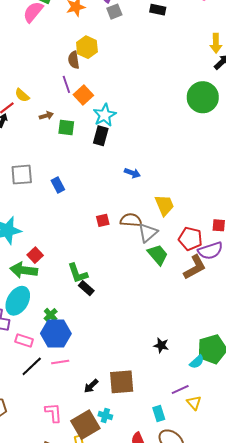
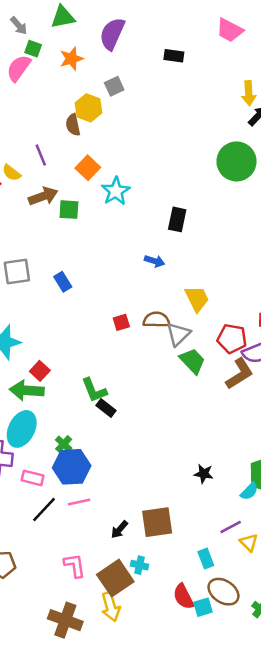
gray square: (114, 12) -> (114, 86), moved
purple line: (66, 84) -> (41, 155), moved
brown arrow: (46, 116) -> (43, 196), size x1.6
black rectangle: (101, 136) -> (177, 219), moved

